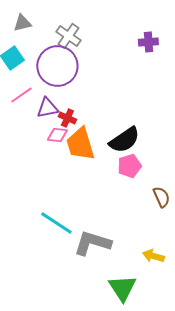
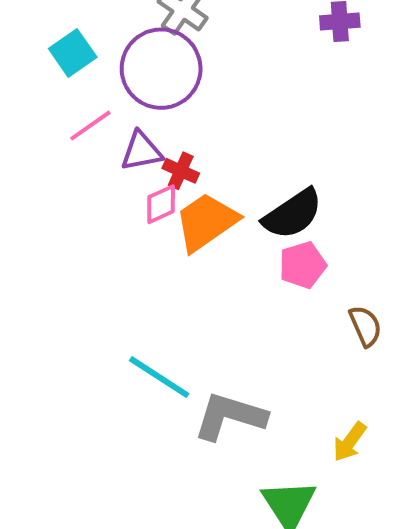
pink diamond: (57, 135) -> (161, 204), turned -30
orange trapezoid: (80, 144) -> (206, 222), turned 72
yellow arrow: (153, 256) -> (350, 442), turned -70

